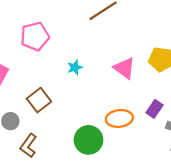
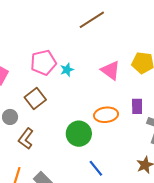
pink pentagon: (35, 36) -> (43, 63), moved
purple rectangle: (155, 109) -> (137, 106), turned -35

